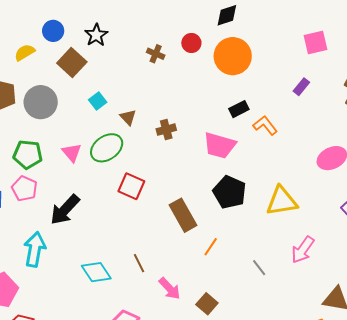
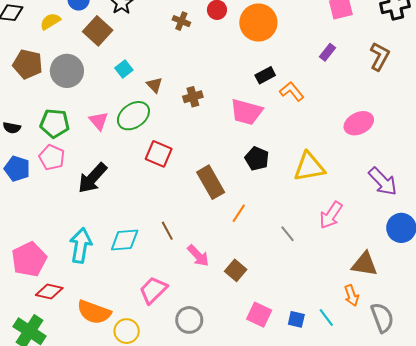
black pentagon: (230, 192) -> (257, 159), size x0.7
cyan arrow: (35, 249) -> (81, 246), moved
cyan diamond: (96, 272) -> (125, 240), turned -60

